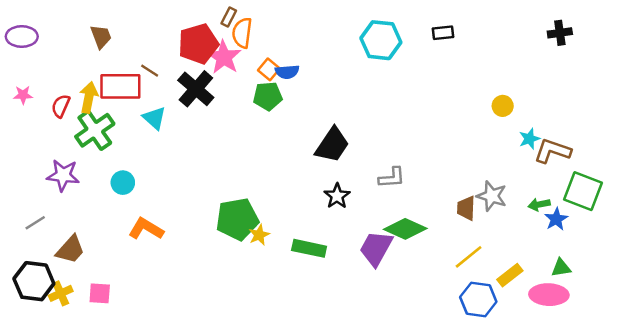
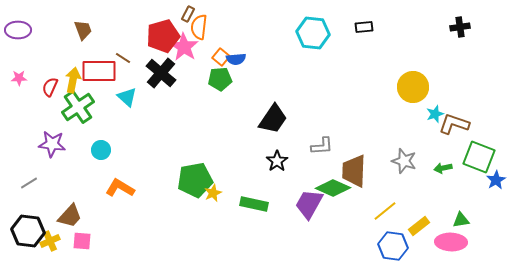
yellow circle: (503, 106) -> (413, 87), size x1.8
brown trapezoid: (466, 208) -> (354, 171), moved, size x1.6
blue star: (556, 219) -> (496, 180), moved
brown trapezoid: (70, 250) -> (70, 216), moved

